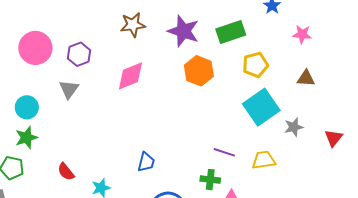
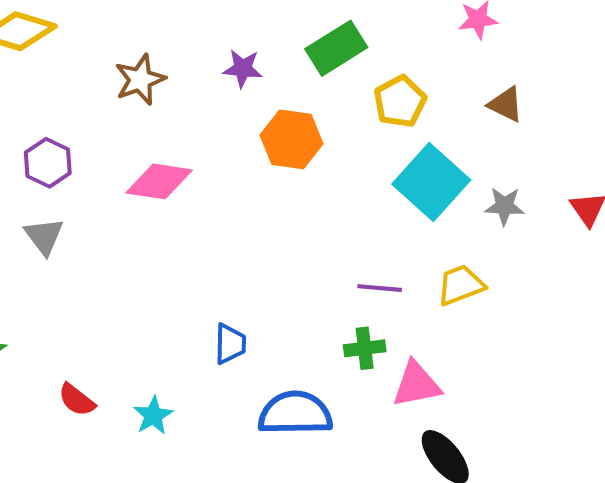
purple star: (183, 31) -> (243, 69), size x0.6
pink diamond: (130, 76) -> (159, 181), turned 44
brown triangle: (306, 78) -> (506, 104), turned 36
gray star: (294, 127) -> (504, 206), turned 30

